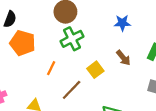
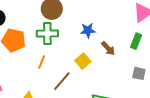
blue star: (122, 23) -> (88, 30), moved
green cross: (72, 39) -> (47, 34), moved, turned 30

